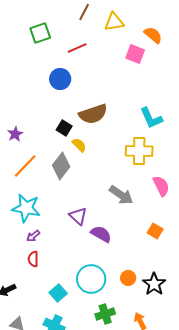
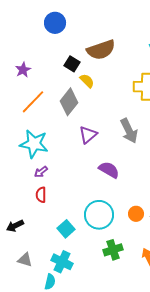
blue circle: (60, 79) -> (55, 23), moved
gray arrow: (121, 195) -> (129, 131), turned 30
purple triangle: (78, 216) -> (88, 135), moved, turned 36

